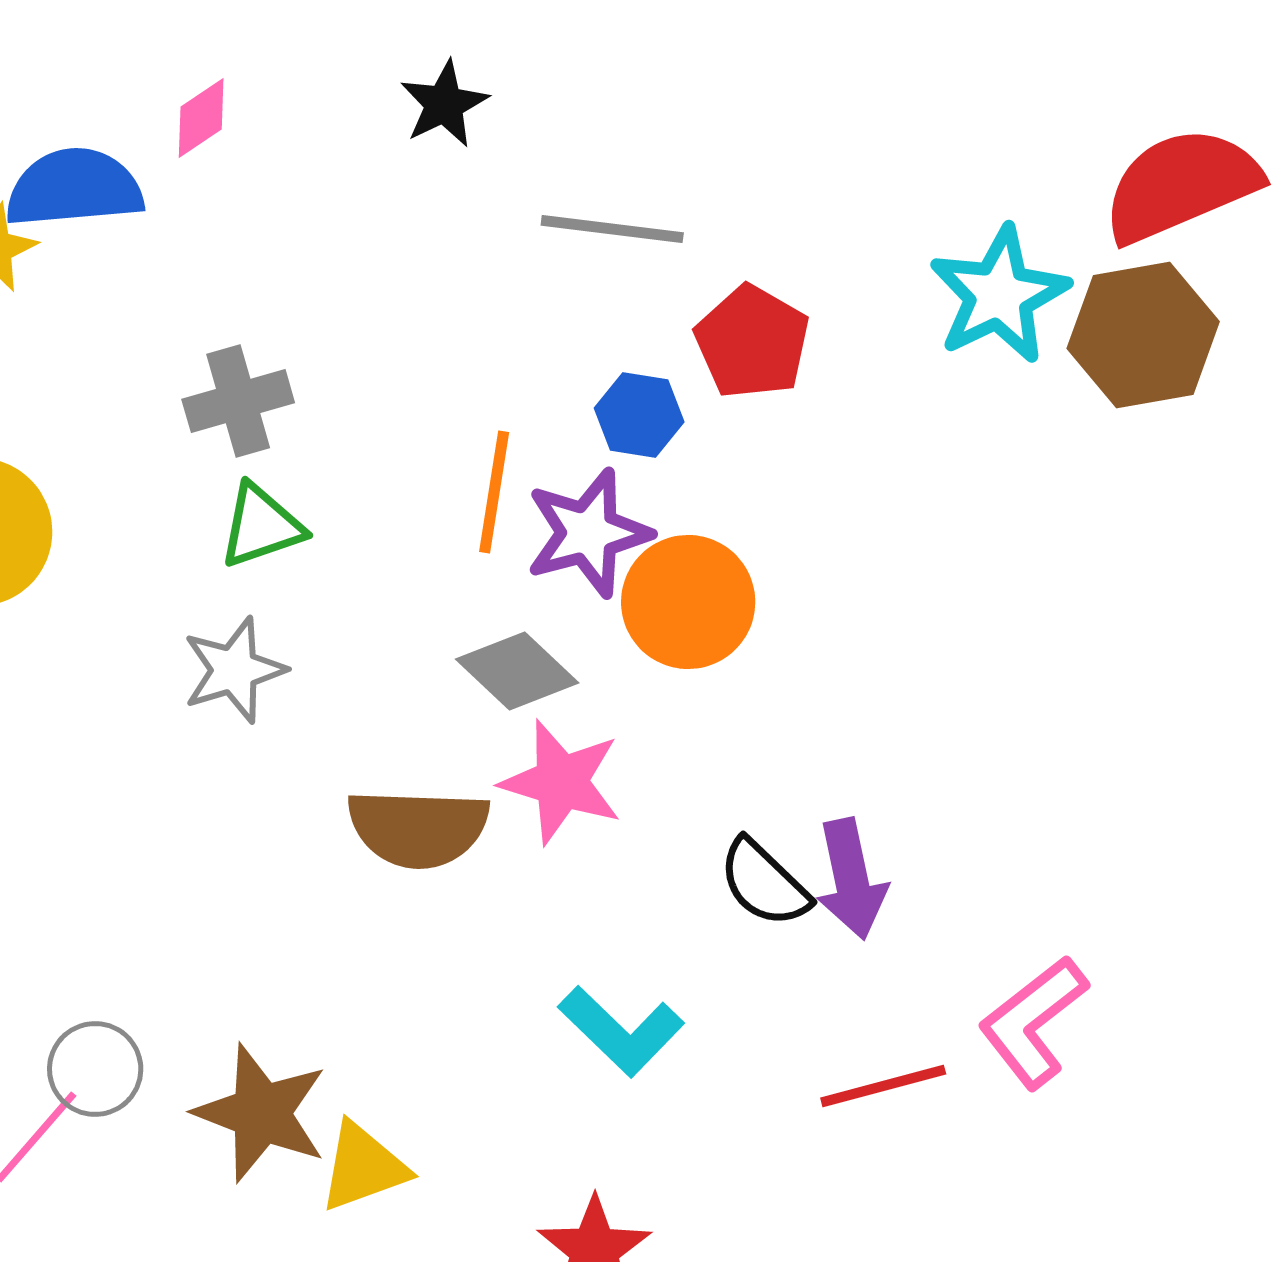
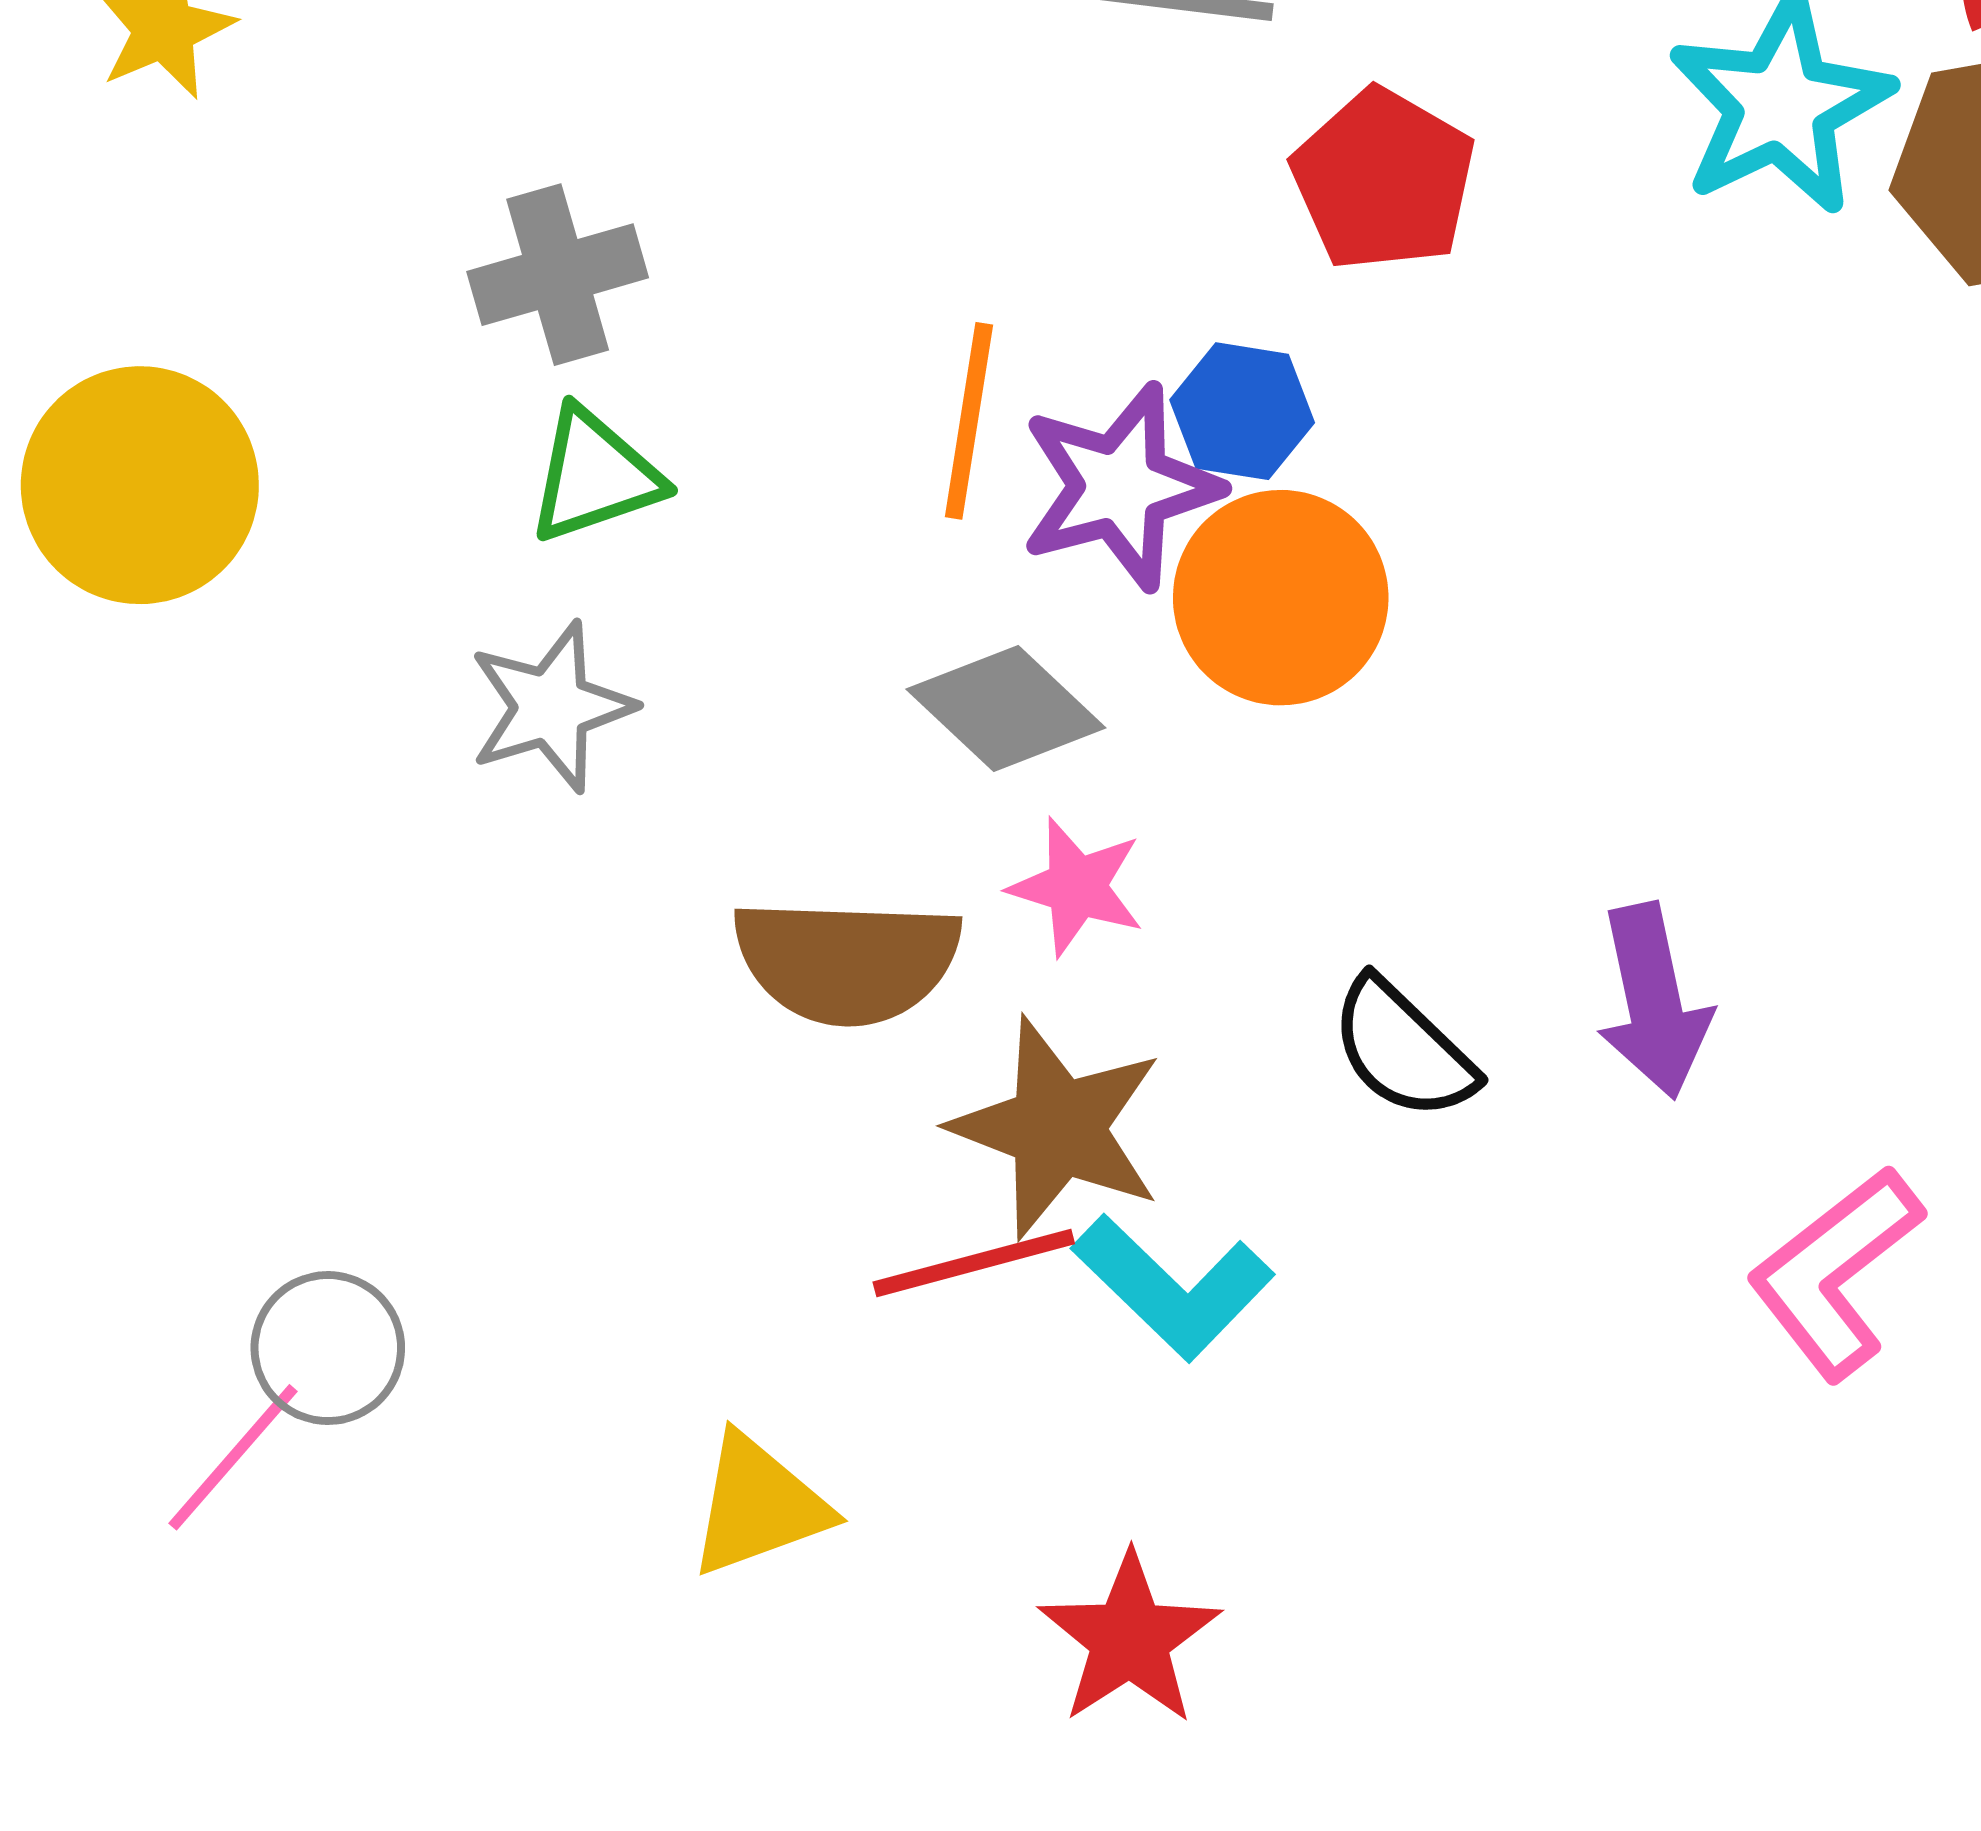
blue hexagon: (639, 415) -> (1242, 411), moved
pink star: (561, 782) -> (1077, 887), size x0.7
purple arrow: (851, 879) -> (1654, 1001), moved
red line: (883, 1086) -> (974, 1263), moved
brown star: (261, 1113) -> (1057, 1128), moved

